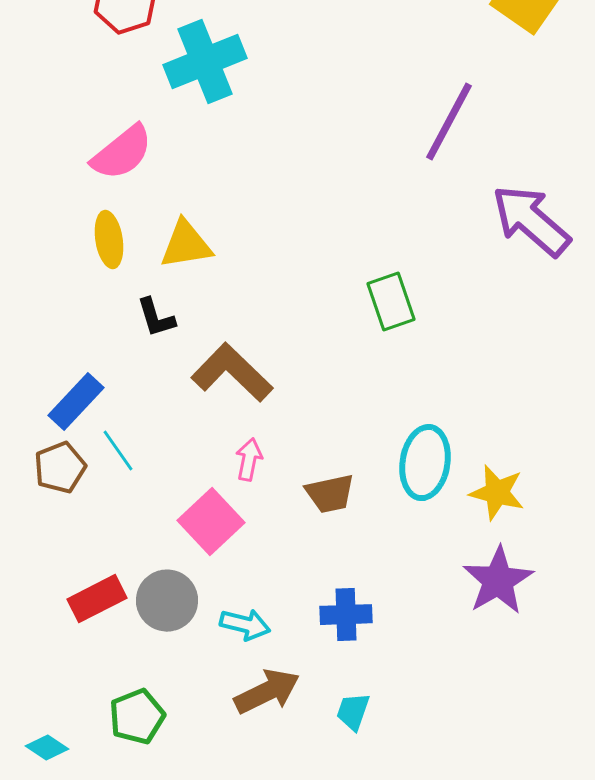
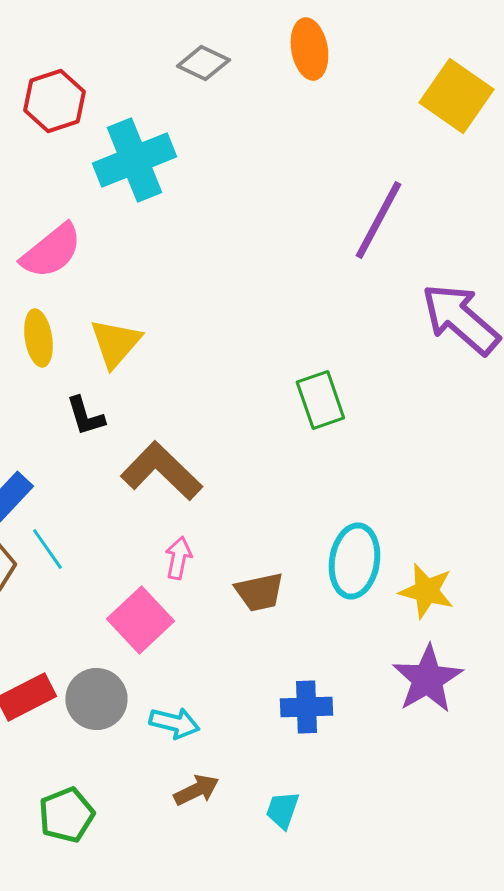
yellow triangle: (186, 245) -> (115, 343), turned -40
blue cross: (346, 615) -> (306, 707), moved
brown arrow: (267, 692) -> (196, 790), size x0.7

